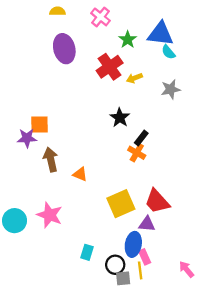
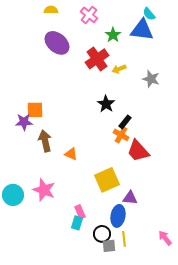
purple ellipse: (64, 49) -> (57, 43), turned -35
cyan semicircle: (168, 52) -> (149, 14), moved
gray star: (171, 89) -> (151, 79), turned 30
red trapezoid: (157, 201) -> (138, 151), moved
pink rectangle: (145, 257) -> (80, 212), moved

